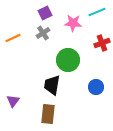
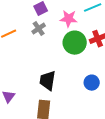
green circle: (68, 60) -> (75, 43), moved

